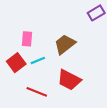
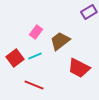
pink rectangle: (27, 39) -> (36, 32), moved, turned 32
red trapezoid: (69, 80) -> (79, 68), moved

